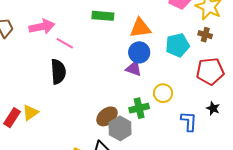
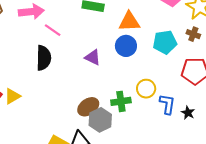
purple triangle: (134, 69) -> (93, 57), moved
black star: (213, 108) -> (188, 113), moved
blue L-shape: (189, 121) -> (167, 104), moved

